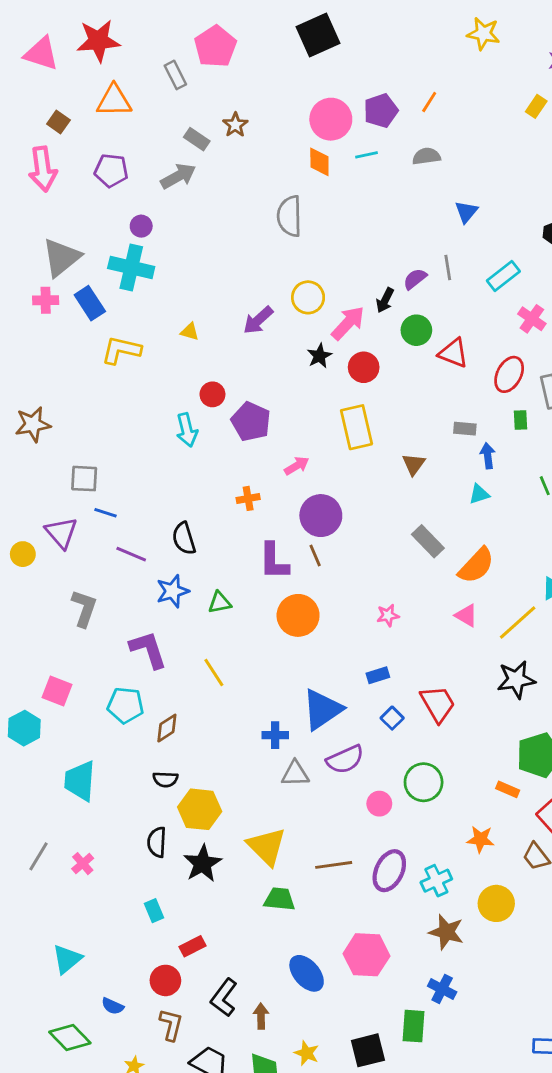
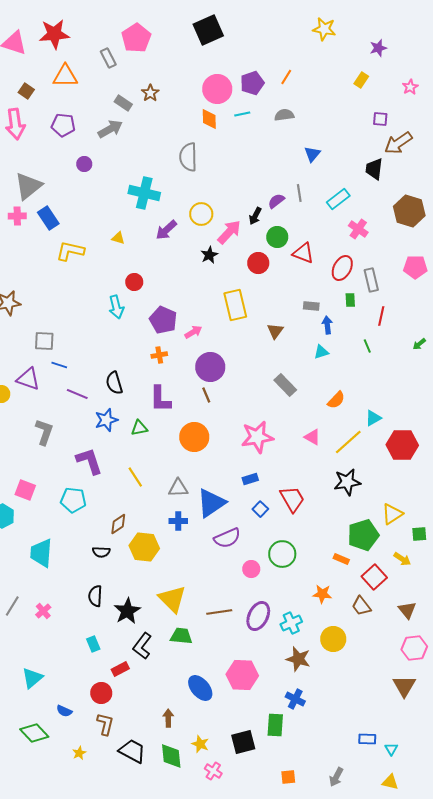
cyan cross: (131, 267) -> (144, 193), moved
red circle: (364, 367) -> (258, 263), moved
purple pentagon: (251, 421) -> (163, 320), moved
purple triangle: (61, 533) -> (28, 379), turned -30
purple L-shape: (274, 561) -> (160, 399), moved
orange semicircle: (476, 565) -> (336, 400), moved, size x0.7
pink star: (388, 615) -> (257, 437), size x2.0
brown diamond: (167, 728) -> (118, 524), moved
gray triangle: (295, 774) -> (178, 488), moved
yellow hexagon: (200, 809) -> (144, 547), moved
black L-shape: (224, 998) -> (142, 646), moved

